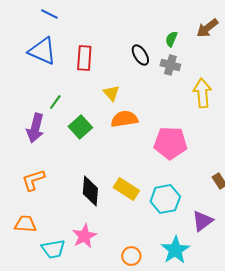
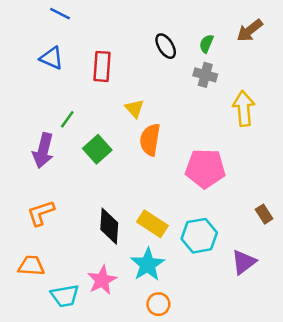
blue triangle: (42, 51) -> (52, 58), size x0.7
black ellipse: (140, 55) -> (166, 46), moved
orange semicircle: (124, 119) -> (150, 140), turned -72
cyan star: (175, 250) -> (148, 265), moved

